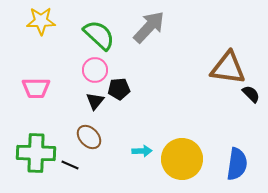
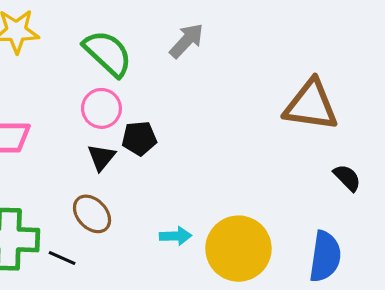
gray arrow: (149, 27) -> (186, 41), size x0.7
black semicircle: (251, 94) -> (347, 178), moved

